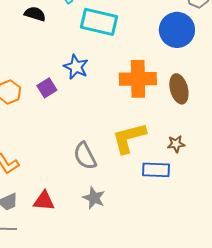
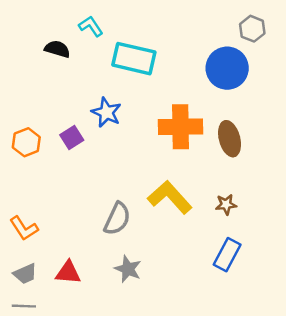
yellow L-shape: (129, 138) -> (170, 197), turned 63
gray semicircle: (85, 156) -> (117, 219), turned -128
blue rectangle: (156, 170) -> (227, 255), moved, turned -64

